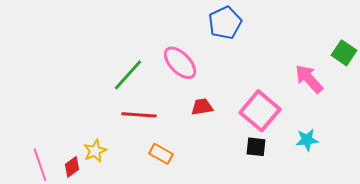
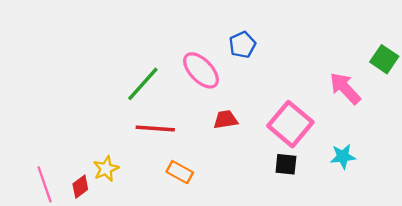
blue pentagon: (225, 23) -> (242, 45), moved, size x0.7

